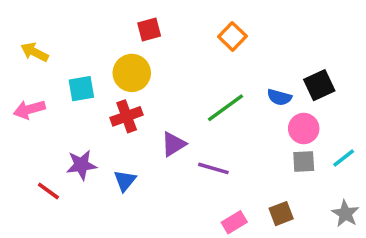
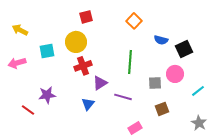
blue semicircle: (279, 97) -> (161, 40), moved
green line: (226, 108) -> (130, 62), turned -50
red cross: (127, 116) -> (83, 66), moved
gray square: (304, 161) -> (155, 83), moved
blue triangle: (125, 181) -> (88, 104), moved
brown square: (281, 214) -> (162, 109), moved

